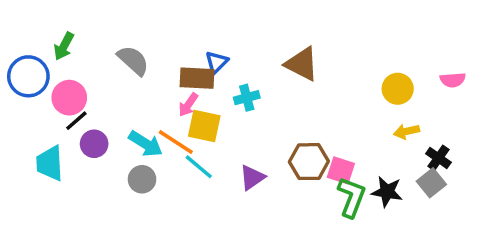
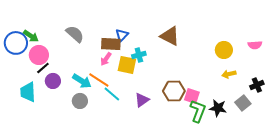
green arrow: (64, 46) -> (31, 36), moved, turned -84
yellow square: (204, 126) -> (127, 65), moved
black cross: (438, 158) -> (257, 85), moved, turned 32

